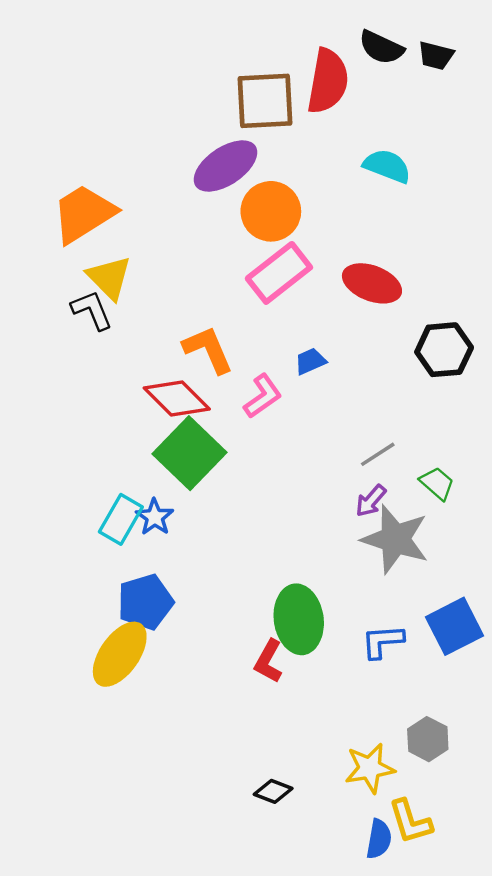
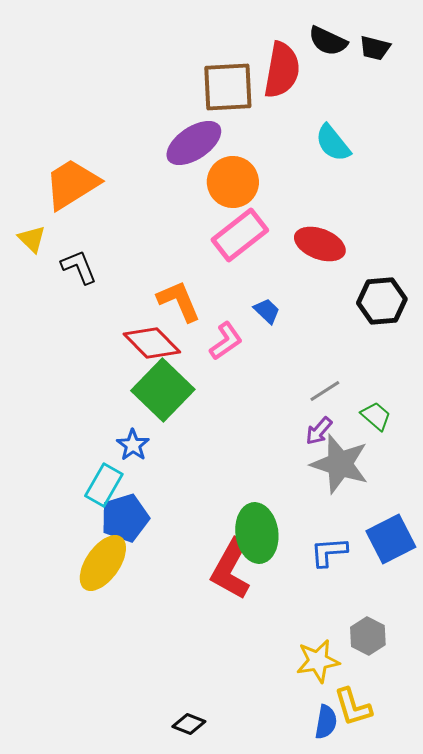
cyan semicircle: (387, 166) -> (333, 143), turned -150
yellow triangle: (109, 278) -> (32, 239), moved, size x0.7
blue trapezoid: (310, 361) -> (267, 311), turned 68
cyan rectangle: (121, 519) -> (104, 485), moved
red L-shape: (269, 661) -> (231, 569), size x1.6
black diamond: (273, 791) -> (189, 724), moved

